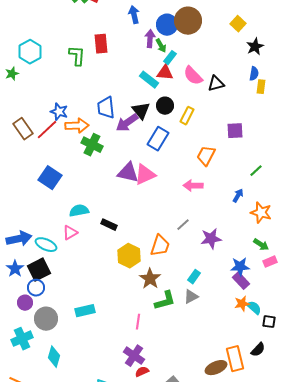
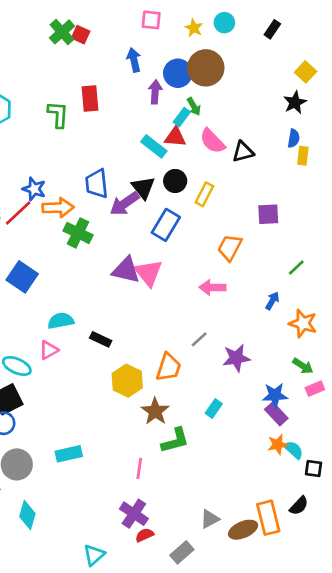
yellow square: (238, 24) -> (306, 72), moved
green arrow: (161, 46) -> (194, 106), moved
pink triangle: (145, 175) -> (149, 273), turned -45
gray triangle: (191, 297) -> (210, 519), moved

